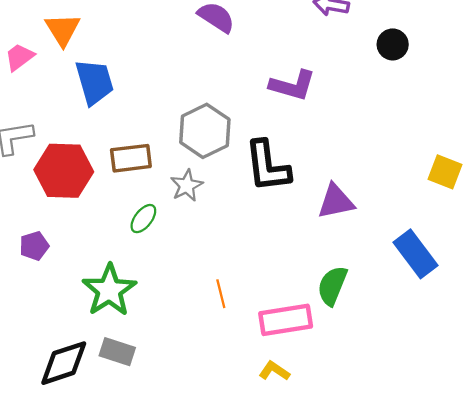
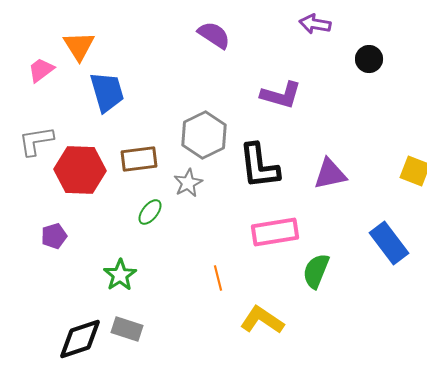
purple triangle: (336, 201) -> (330, 174), moved
green star: (109, 290) -> (120, 275), size x0.7
pink rectangle: (286, 320) -> (275, 232), moved
yellow L-shape: (274, 371) -> (262, 320), moved, size x1.6

